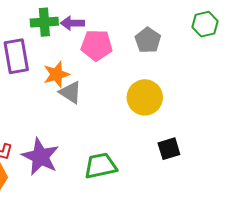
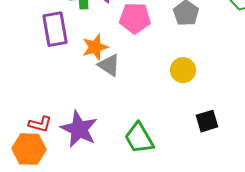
yellow circle: (145, 97) -> (183, 70), size x0.7
green trapezoid: (101, 166) -> (139, 138), turned -108

